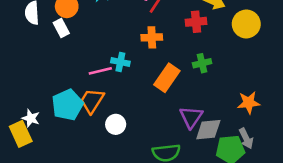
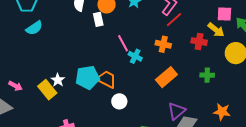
green cross: (202, 63) -> (207, 75), moved
pink line: (100, 71) -> (123, 43), moved, turned 60
orange trapezoid: (92, 101) -> (106, 79), turned 70
yellow rectangle: (21, 134) -> (47, 90), turned -30

